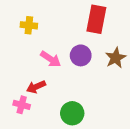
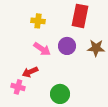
yellow cross: (29, 25) -> (38, 21), moved
brown star: (116, 58) -> (96, 48), turned 30

